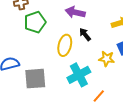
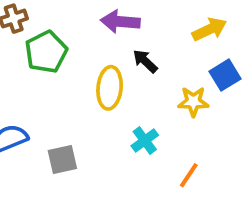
cyan cross: (79, 75) -> (145, 140), size x0.6
gray square: (35, 79) -> (62, 160), size x0.7

